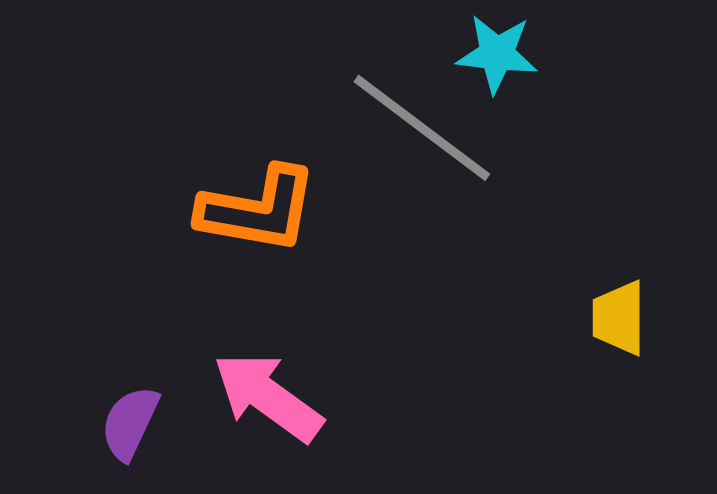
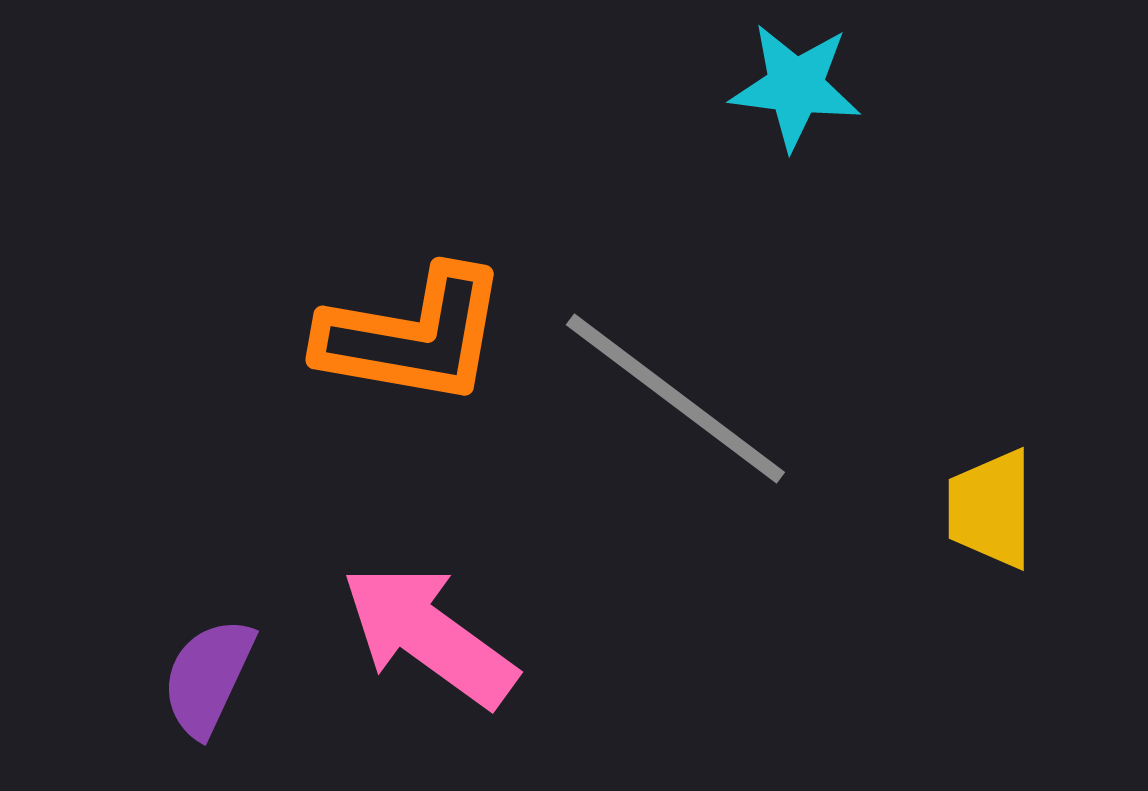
gray line: (422, 128) -> (675, 399), moved

